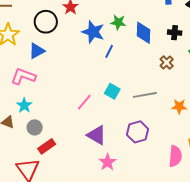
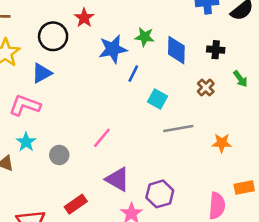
blue star: (93, 32) -> (113, 49), turned -30
cyan square: (112, 91) -> (157, 99), moved
gray circle: (35, 127) -> (59, 155), moved
purple hexagon: (138, 132) -> (160, 194), moved
red rectangle: (47, 146) -> (76, 204), moved

